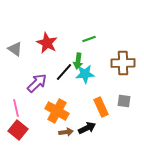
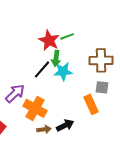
red star: (47, 43) -> (49, 40), moved
purple arrow: (37, 83) -> (15, 93), moved
gray square: (124, 101) -> (102, 87), moved
orange rectangle: (101, 107) -> (91, 104), moved

